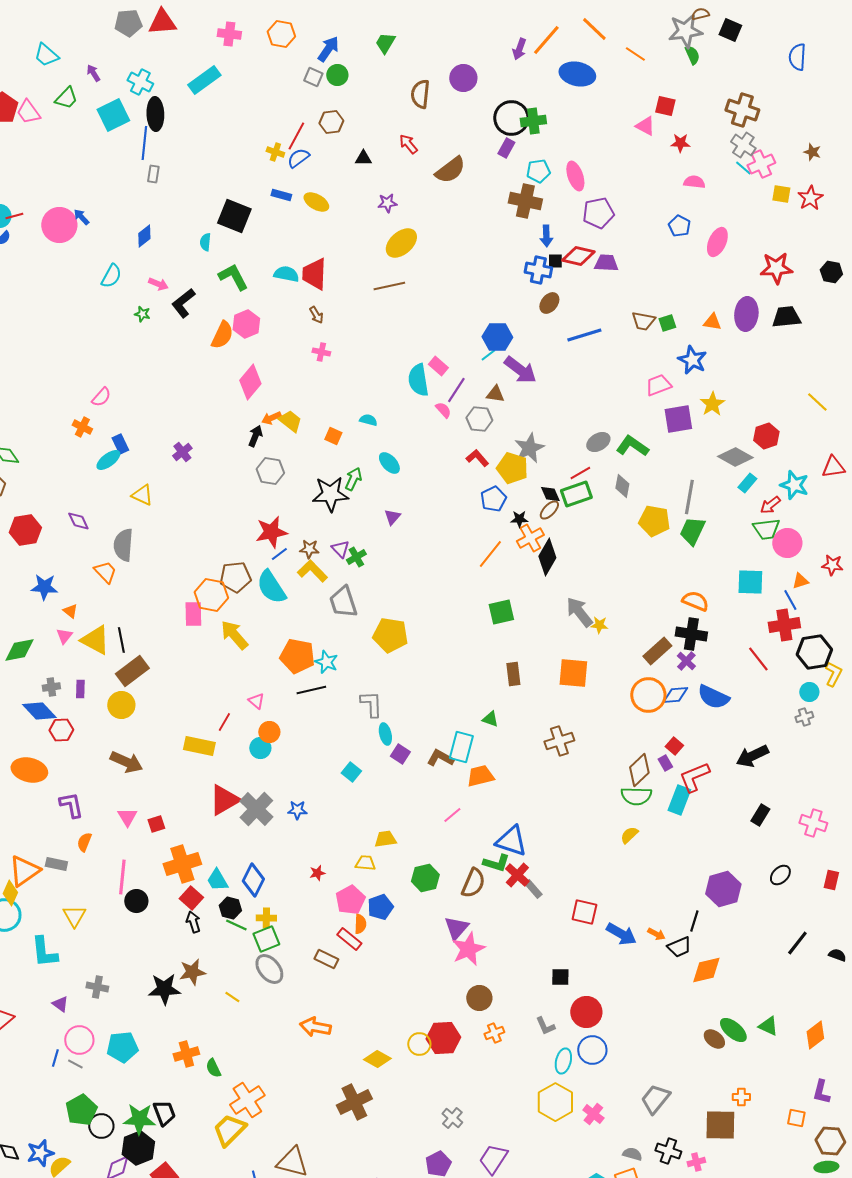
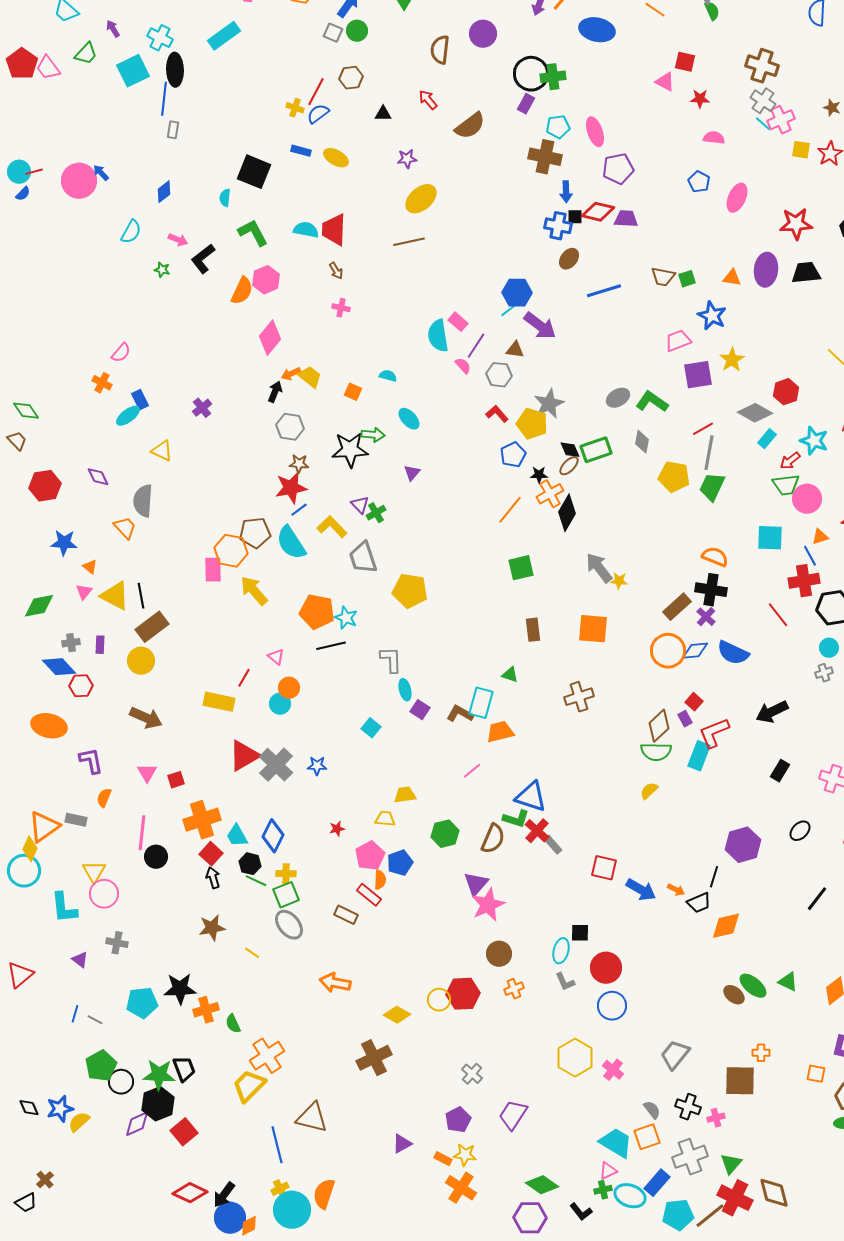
red line: (580, 473) -> (703, 429), moved
green arrow: (353, 479) -> (373, 435), turned 70
brown star: (309, 549) -> (299, 464), moved
black star: (164, 989) -> (180, 989), moved
pink circle: (79, 1040) -> (104, 894), moved
cyan ellipse: (563, 1061) -> (561, 951), moved
gray semicircle: (632, 1154) -> (652, 1110), turned 36

